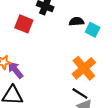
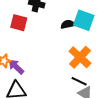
black semicircle: (77, 22) -> (68, 24), moved
cyan square: (93, 30) -> (84, 20), size x1.5

